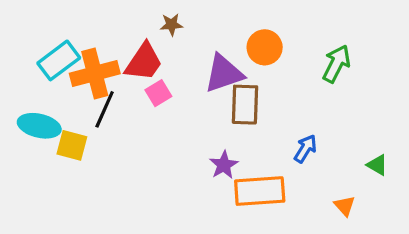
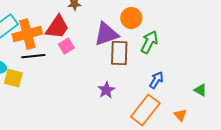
green arrow: (336, 64) -> (149, 42), moved
black line: (105, 109) -> (33, 56), turned 60
orange rectangle: (260, 191) -> (145, 110), moved, turned -48

